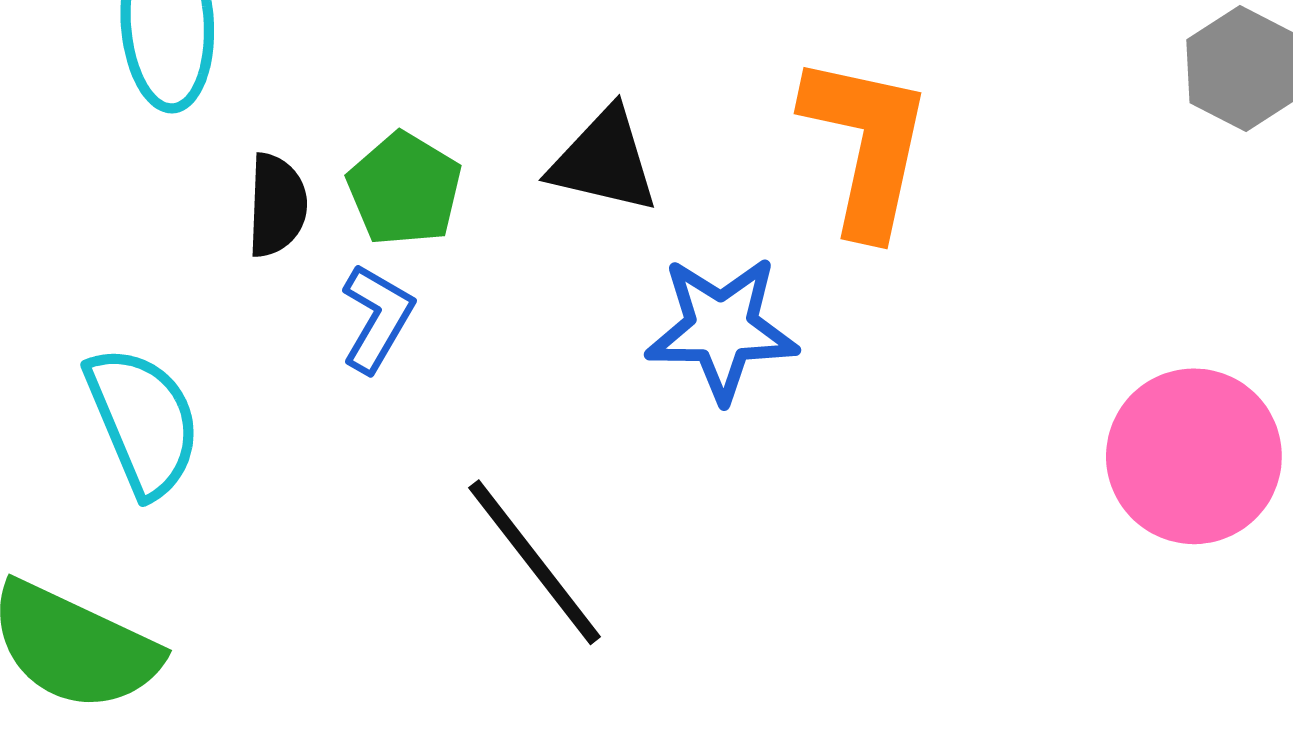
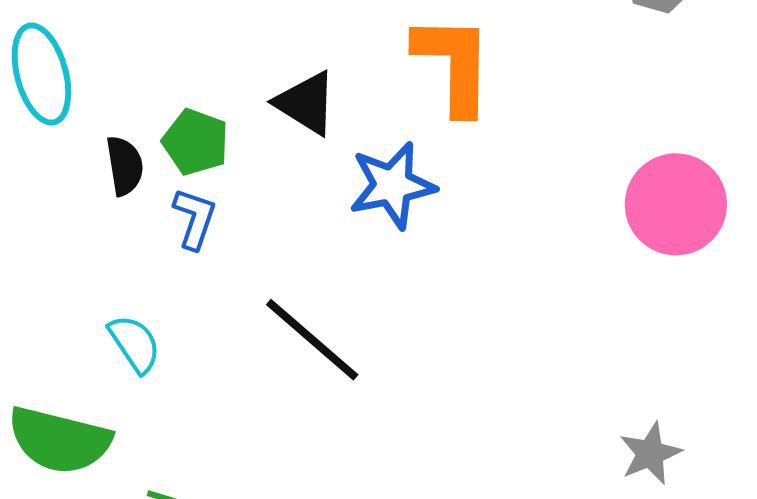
black triangle: (604, 161) -> (306, 103), turned 30
cyan semicircle: (143, 421) -> (135, 344), moved, size x0.7

